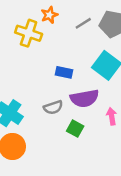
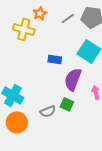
purple semicircle: (84, 98) -> (73, 79), turned 125
gray semicircle: (53, 107) -> (48, 111), moved

